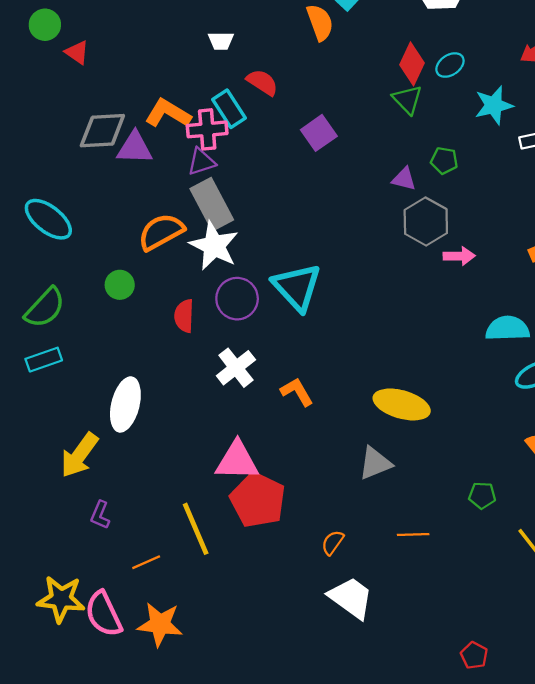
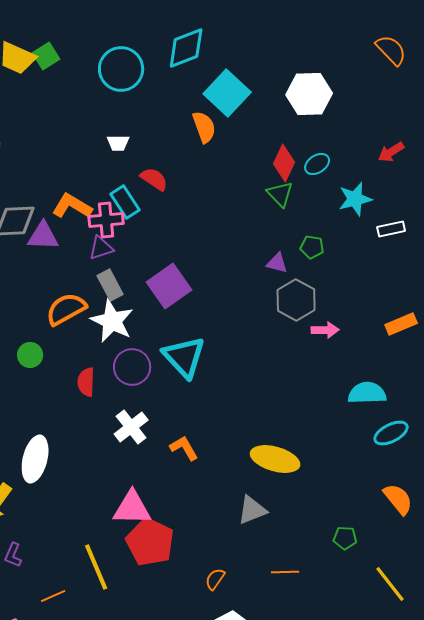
purple square: (319, 133) -> (169, 286), moved, size x1.4
gray rectangle: (212, 204) -> (110, 285), size x0.7

